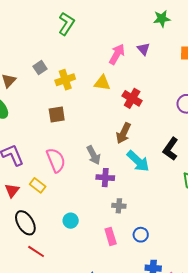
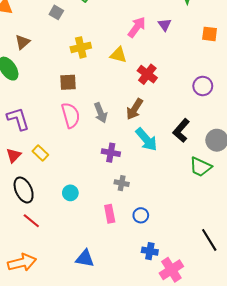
gray square: (40, 68) -> (56, 12), moved, turned -32
gray arrow: (94, 155) -> (101, 113), moved
pink semicircle: (56, 160) -> (71, 115), moved

